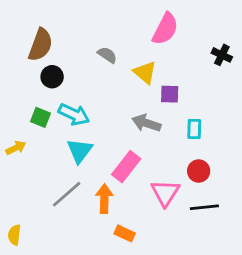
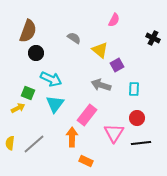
pink semicircle: (165, 29) -> (114, 20), size x0.6
purple square: (170, 94) -> (117, 65), turned -32
green square: (40, 117) -> (28, 93), moved
yellow arrow: (16, 148) -> (18, 108), moved
gray line: (67, 194) -> (34, 144), moved
yellow semicircle: (14, 235) -> (10, 143), moved

